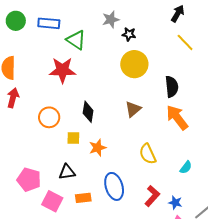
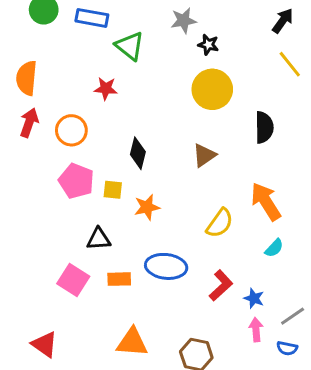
red star: (62, 70) -> (106, 89), size x0.6
orange circle: (49, 117) -> (71, 130), moved
orange arrow: (177, 118) -> (266, 202), moved
yellow semicircle: (148, 154) -> (220, 223), turned -125
pink pentagon: (29, 180) -> (76, 181), moved
blue ellipse: (114, 186) -> (166, 266), turned -72

